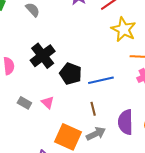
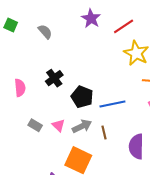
black cross: (43, 56) -> (54, 78), size x0.7
gray arrow: (96, 134) -> (82, 126), moved

